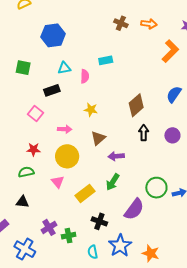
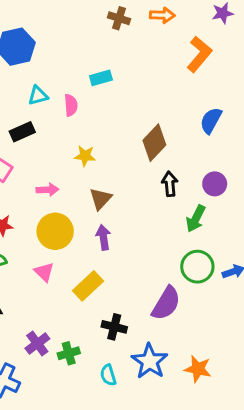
purple arrow: (116, 156) -> (103, 237), moved, turned 91
green arrow: (113, 182) -> (196, 219), moved

